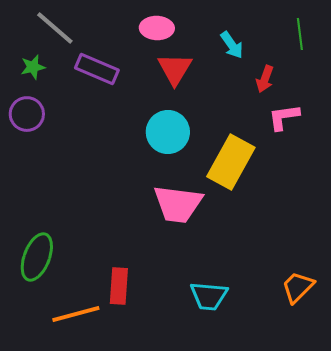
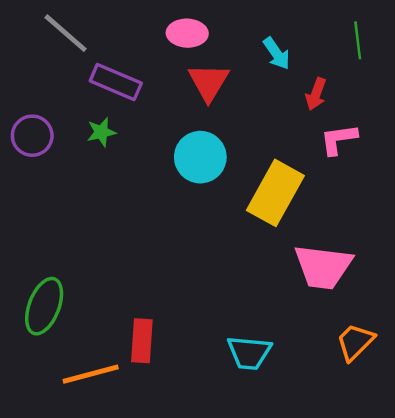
green star: (33, 67) -> (101, 132), moved
pink trapezoid: (178, 204) -> (323, 267), moved

